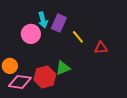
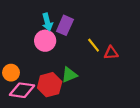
pink circle: (31, 34) -> (45, 41), moved
yellow line: (78, 37) -> (94, 45), moved

